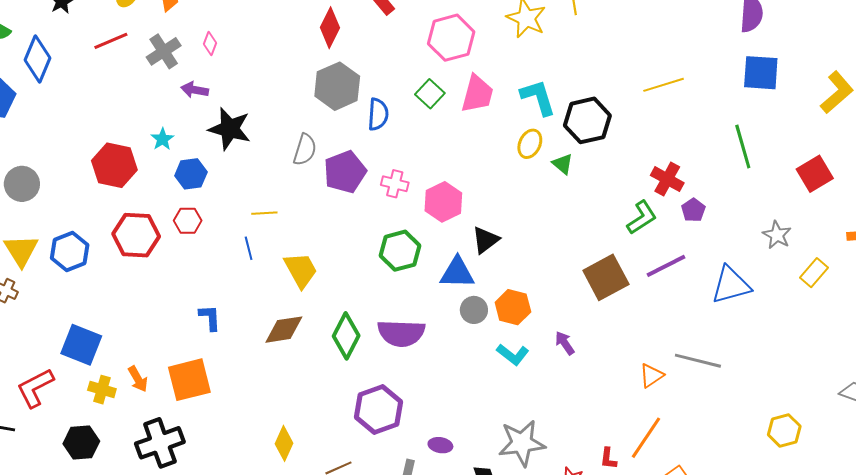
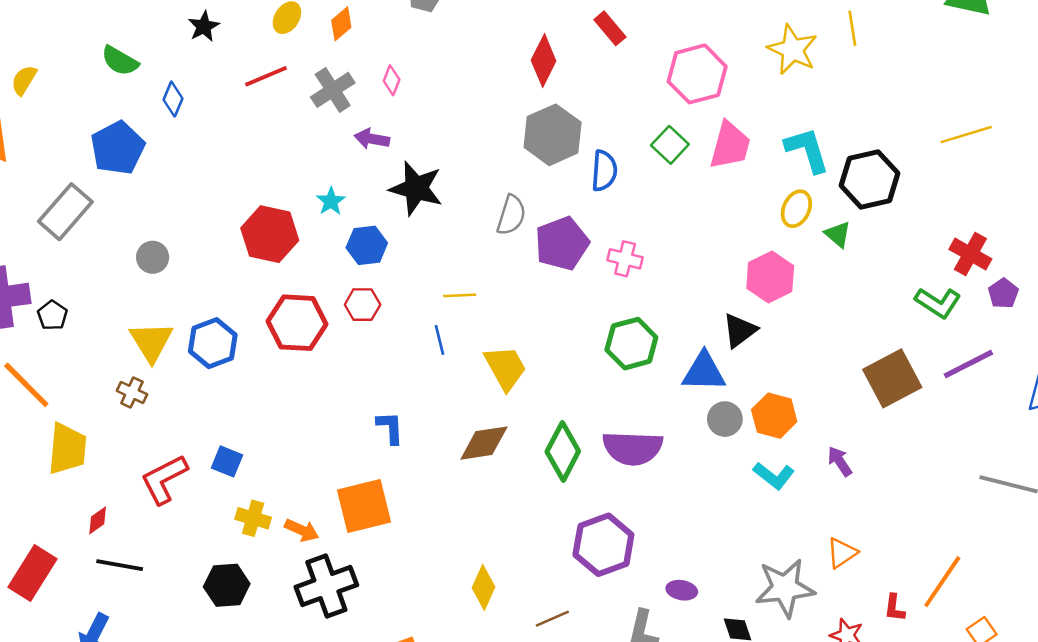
blue diamond: (38, 59) -> (173, 99), size x0.6
gray circle: (22, 184) -> (153, 257), size x0.7
pink hexagon: (443, 202) -> (770, 277), moved
green L-shape: (642, 217) -> (938, 303), turned 66
blue square: (81, 345) -> (227, 461), size x0.6
orange triangle: (651, 376) -> (842, 553), moved
orange arrow: (138, 379) -> (302, 530), moved, turned -36
red L-shape: (35, 388) -> (164, 479), moved

